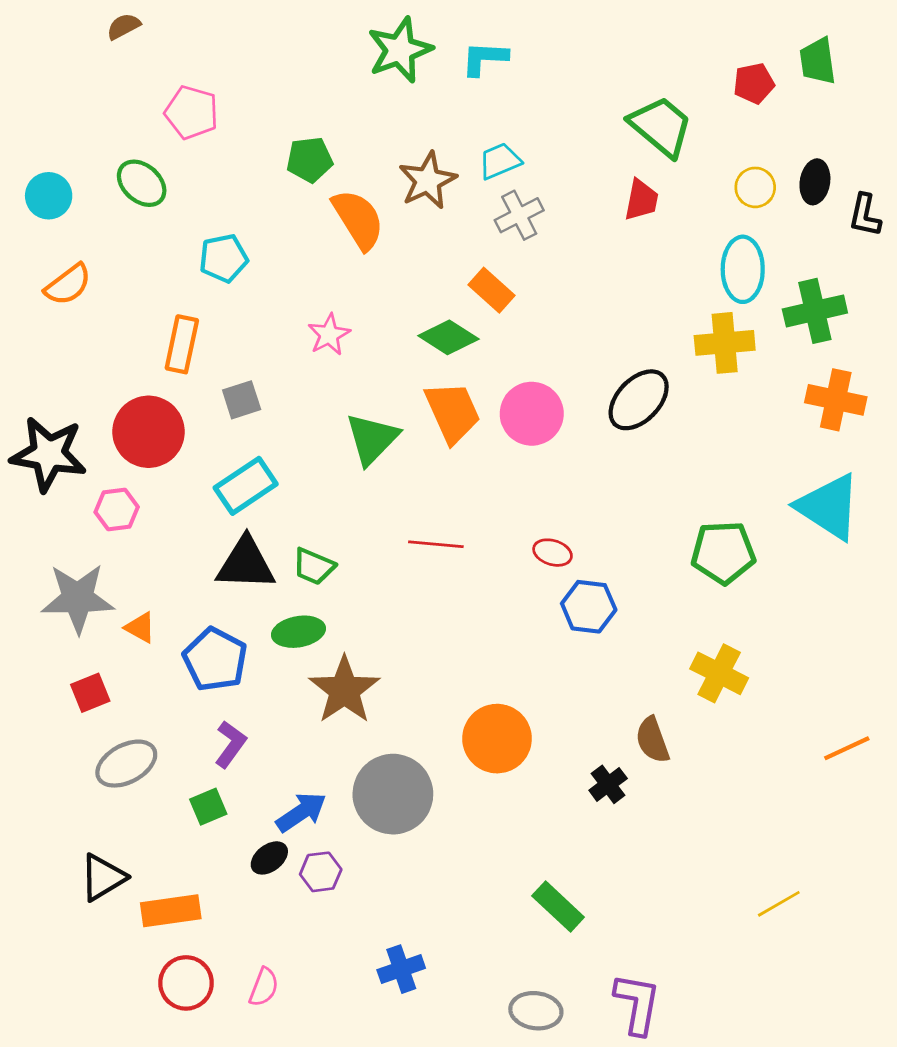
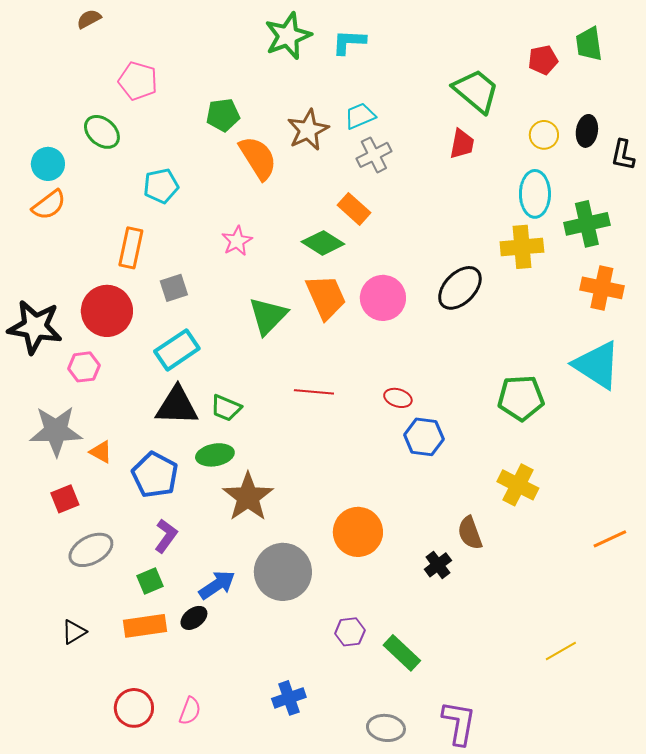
cyan circle: (49, 196) -> (48, 164), moved
purple hexagon: (321, 872) -> (350, 632), moved
black triangle: (103, 877) -> (74, 632), size x0.7
orange rectangle: (171, 911) -> (145, 626), moved

